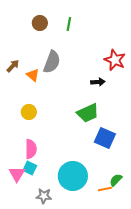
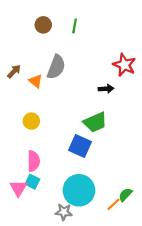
blue square: (105, 138) -> (80, 146), moved
orange line: (105, 189) -> (114, 204), turned -32
gray star: (44, 196) -> (64, 212), moved

